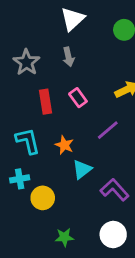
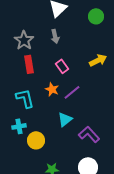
red rectangle: (45, 102) -> (29, 64), moved
purple line: (108, 130) -> (72, 92), moved
orange star: (64, 145) -> (52, 89), moved

